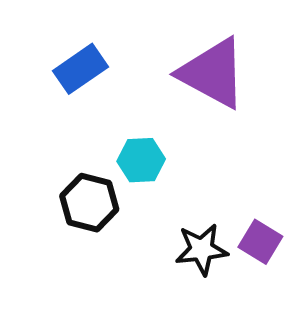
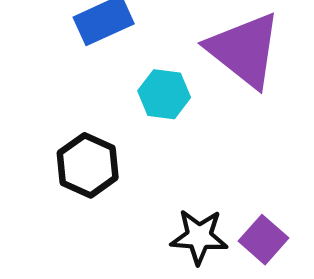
cyan hexagon: (141, 160) -> (164, 94), moved

